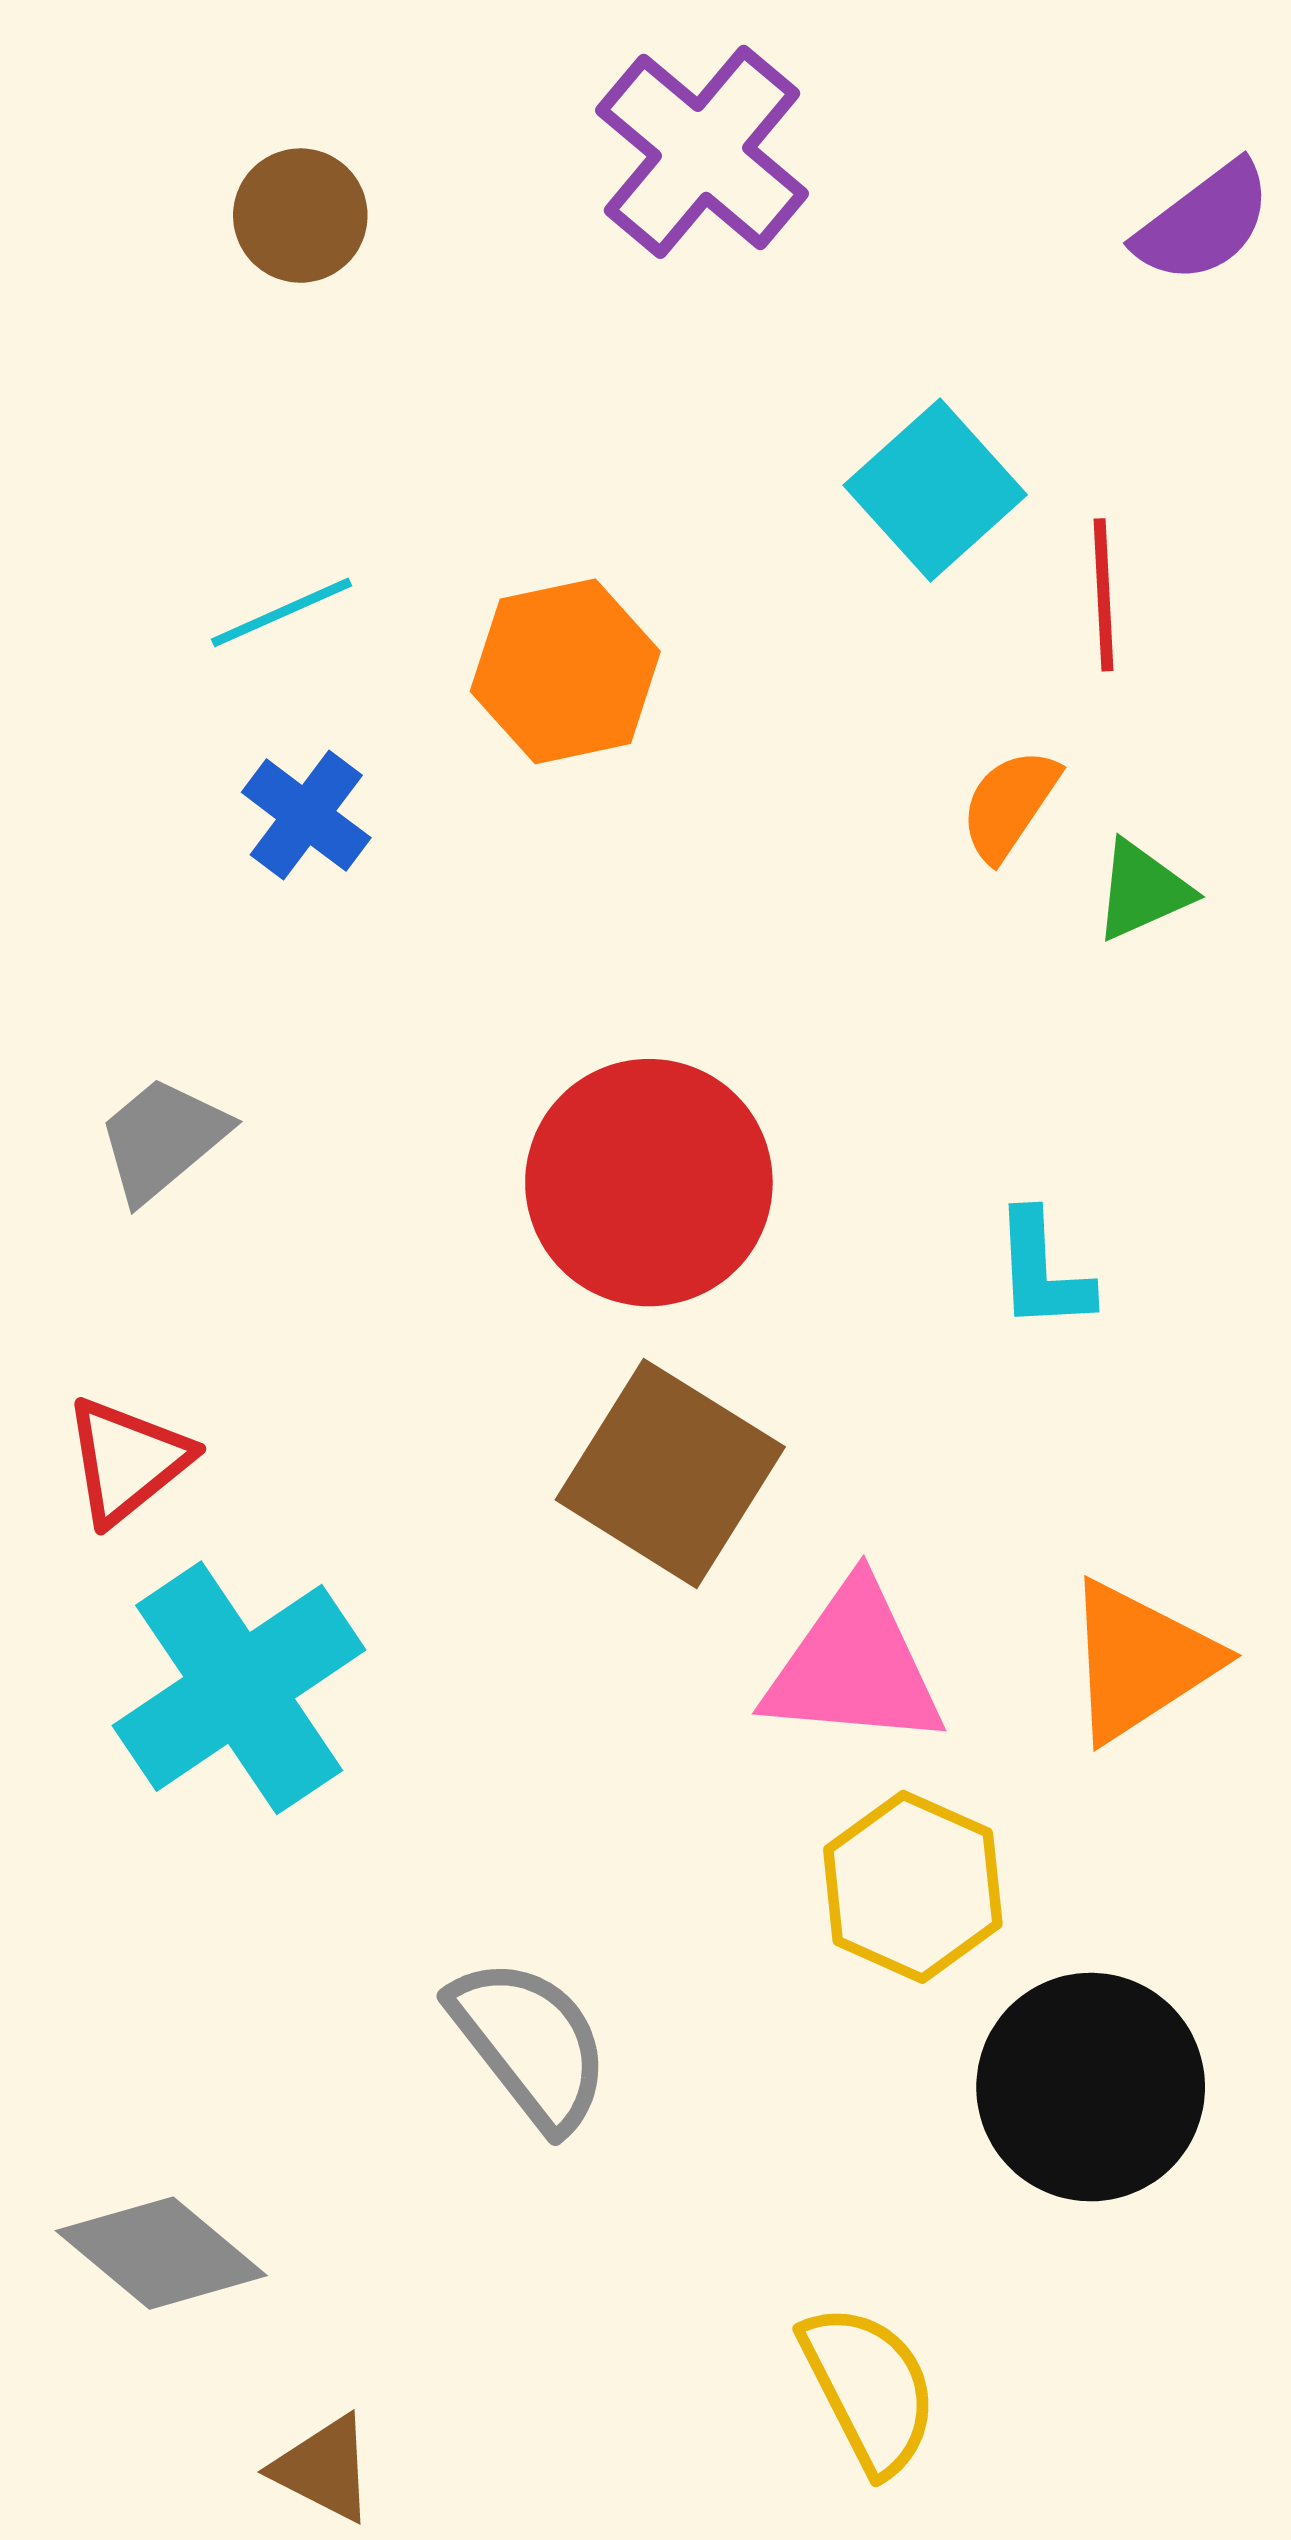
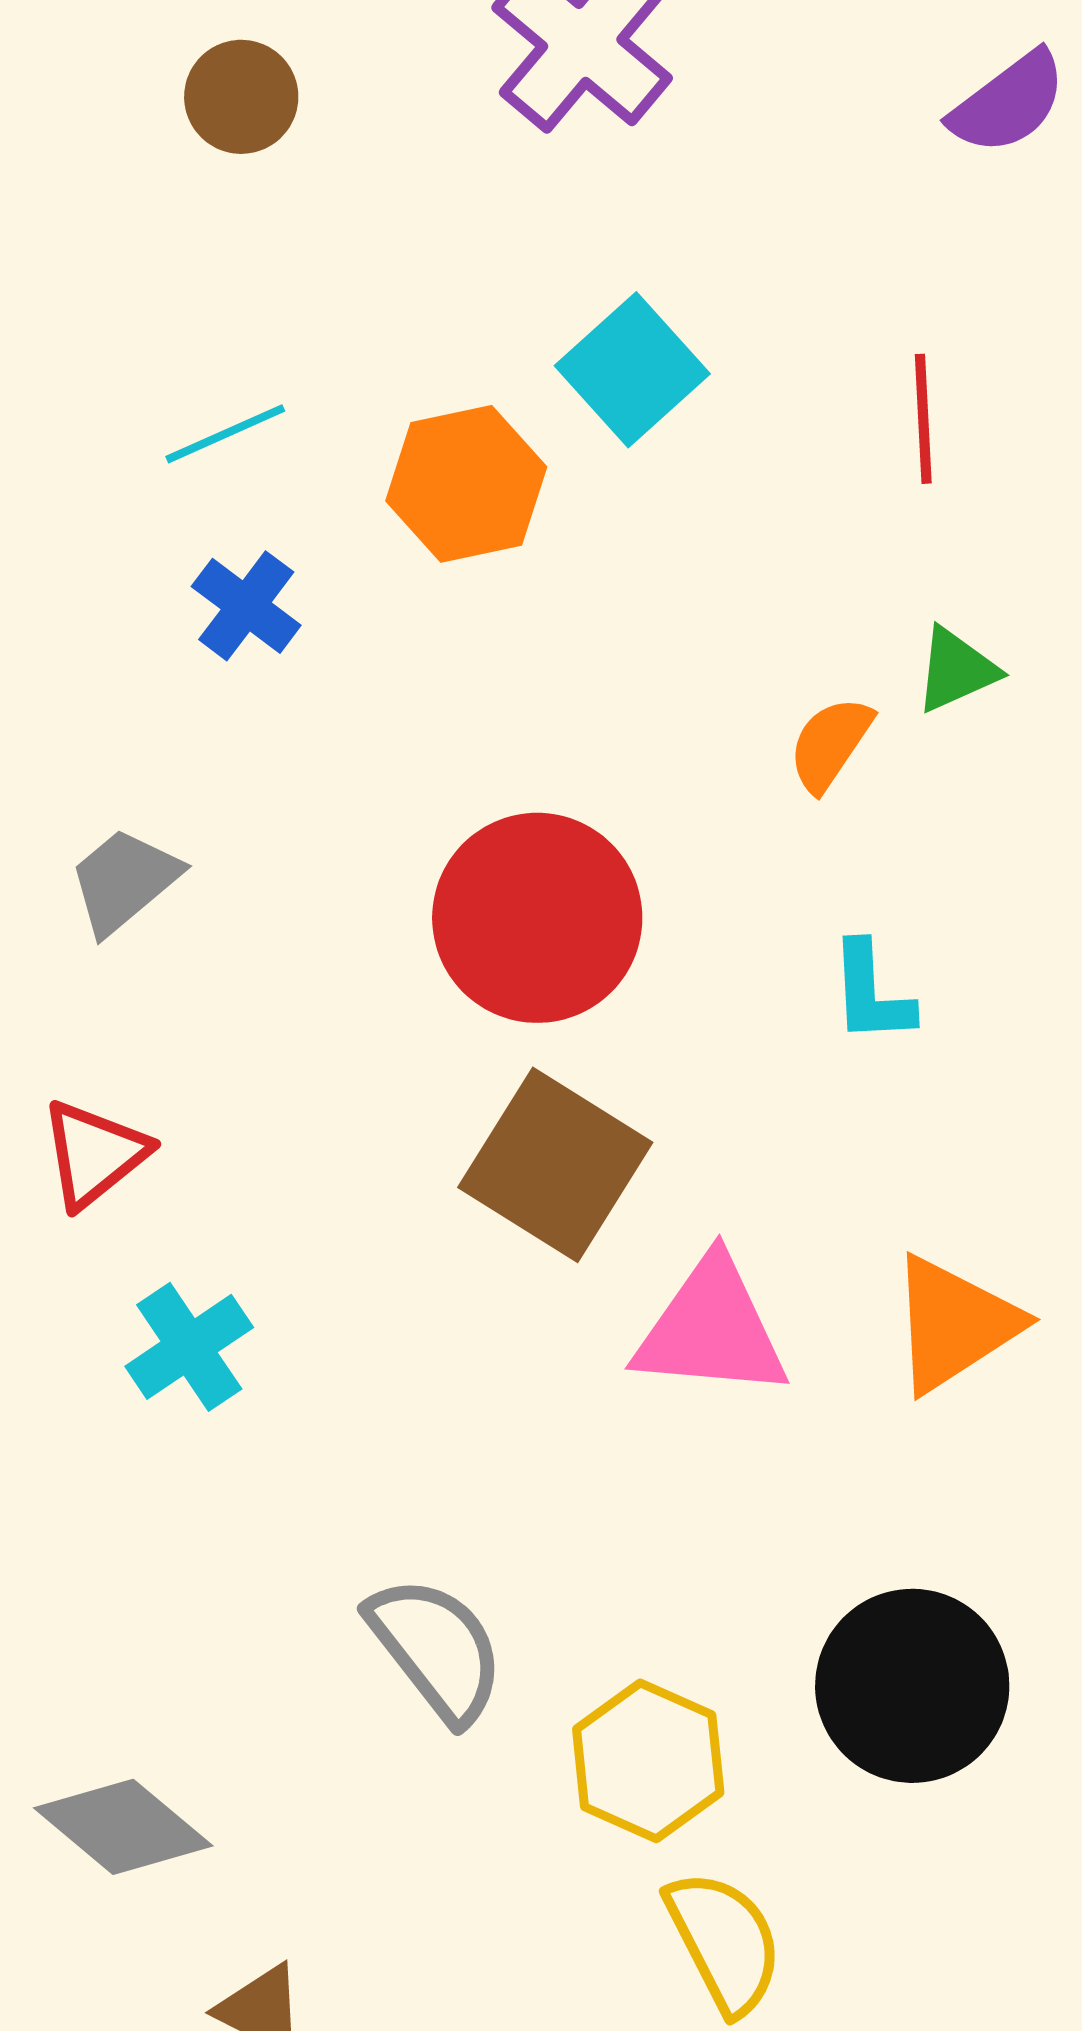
cyan square: (935, 490) -> (632, 370), moved
orange semicircle: (1009, 804) -> (830, 744), moved
cyan cross: (239, 1688) -> (189, 1347), size x0.6
yellow hexagon: (913, 1887) -> (648, 1761), moved

